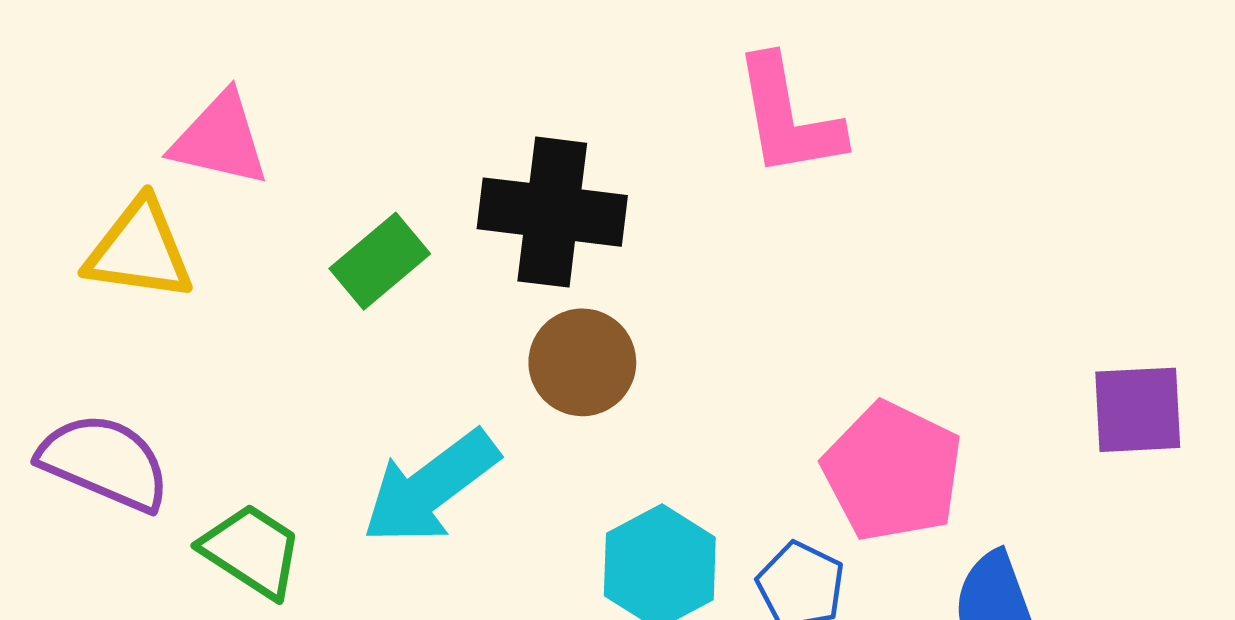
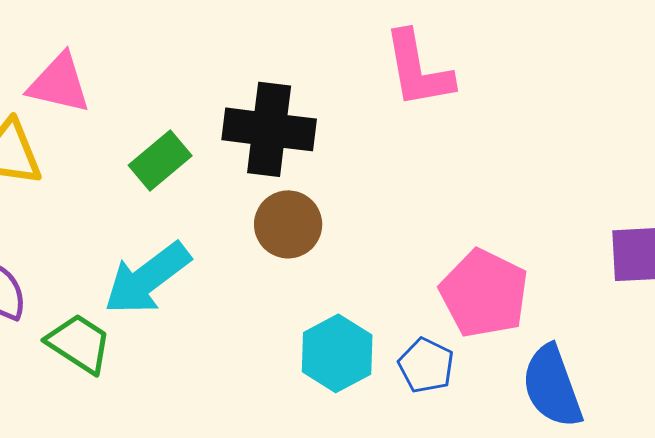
cyan arrow: (430, 487) -> (147, 278), moved

